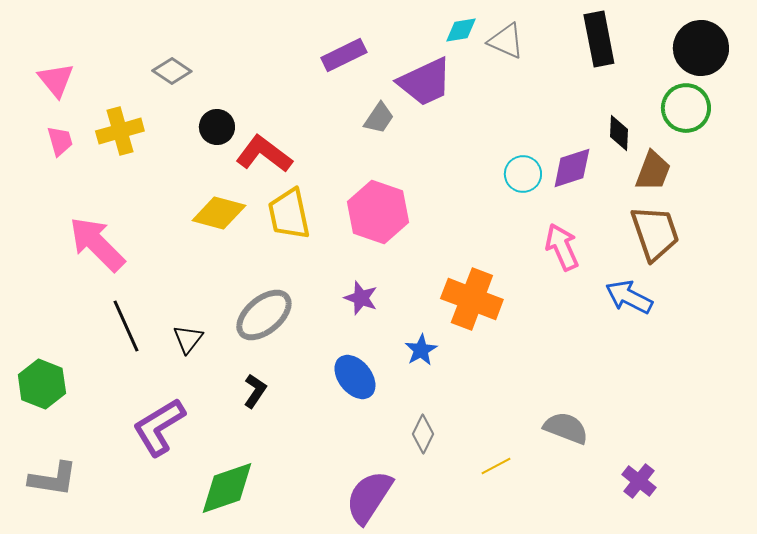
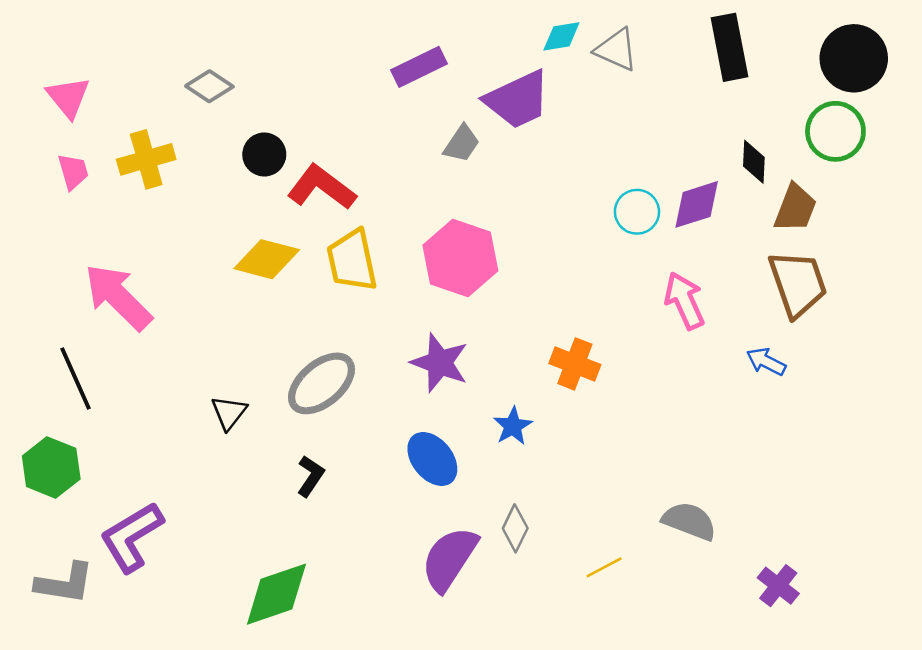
blue arrow: (629, 297) -> (766, 362), size x0.7
purple star: (361, 298) -> (440, 363), size x1.4
orange cross: (472, 299) -> (575, 364), size x0.7
black line: (126, 326) -> (76, 379), moved
purple L-shape: (159, 427) -> (132, 537), moved
purple semicircle: (369, 497) -> (449, 559), moved

